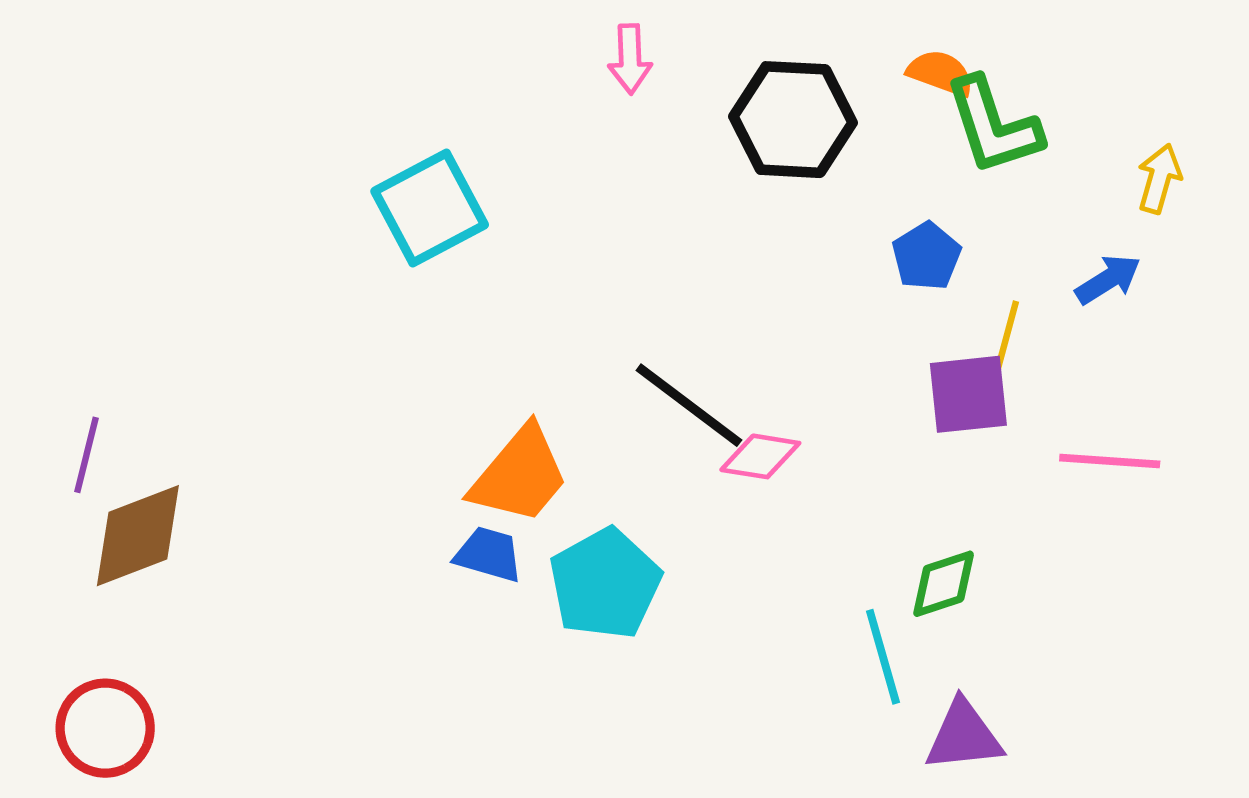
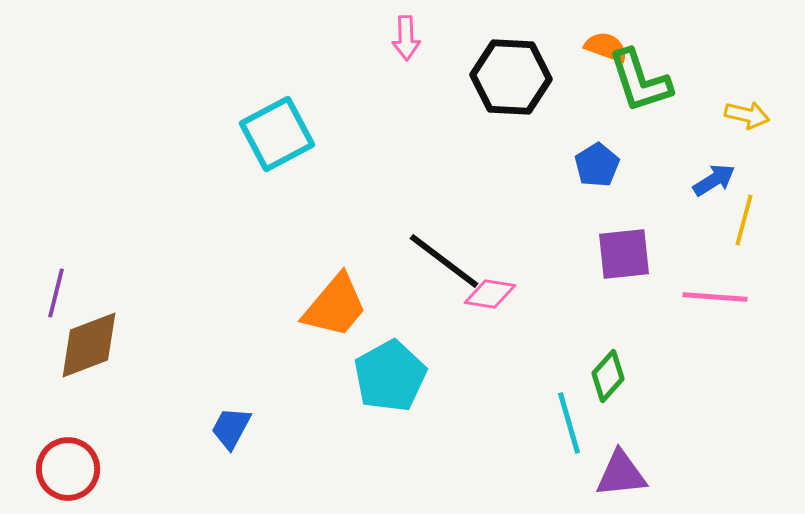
yellow arrow: (1159, 179) -> (747, 115), turned 87
yellow line: (1006, 340) -> (744, 220), moved
blue trapezoid: (489, 554) -> (231, 428), moved, turned -78
green diamond: (944, 584) -> (608, 376), turned -30

